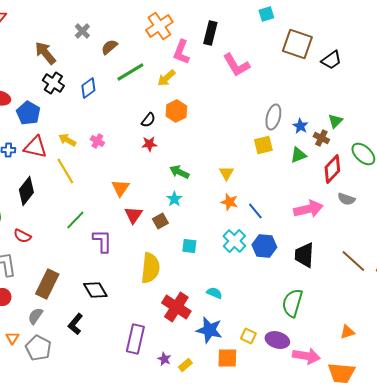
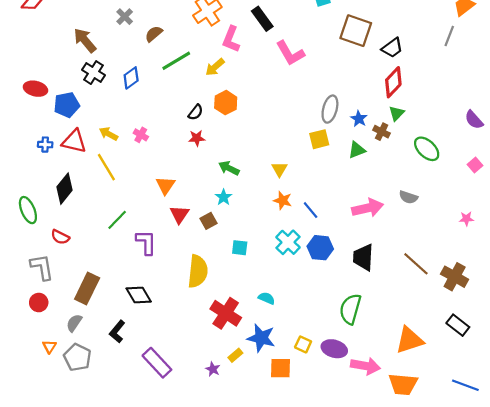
black rectangle: (210, 33) -> (262, 19), turned -50
blue pentagon: (28, 113) -> (67, 105), turned 30
red diamond: (332, 169) -> (393, 82), moved
orange triangle: (347, 332) -> (409, 340), size x1.8
purple rectangle: (135, 339) -> (157, 363), moved, turned -56
yellow rectangle: (185, 365) -> (235, 355), moved

